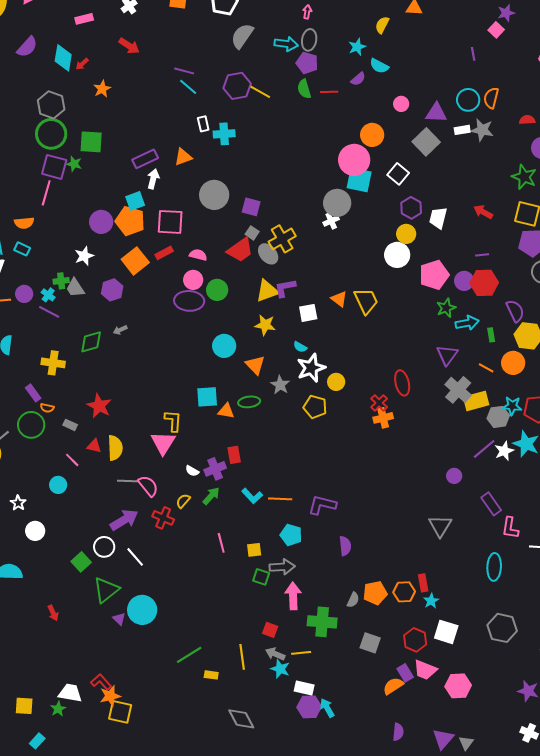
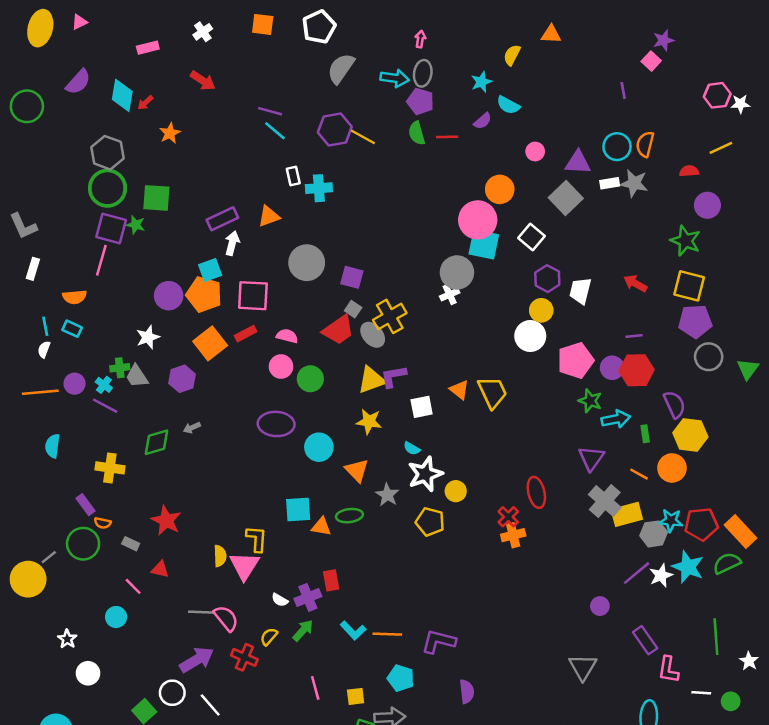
purple ellipse: (189, 301) -> (276, 424), moved
green star: (446, 308) -> (590, 401), turned -30
yellow semicircle: (115, 448) -> (220, 556), moved, size x0.7

